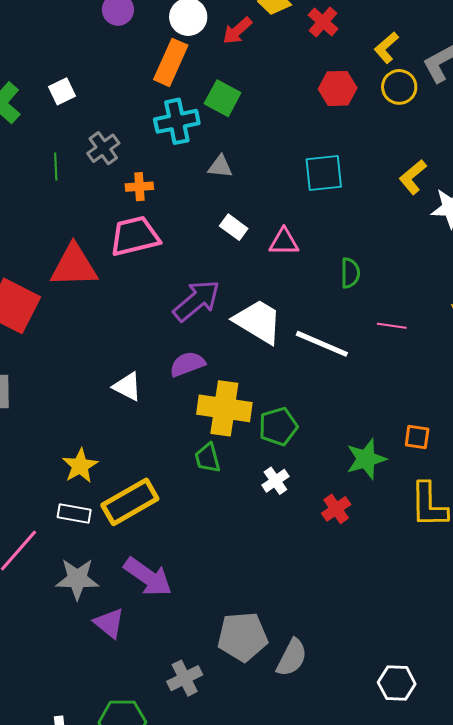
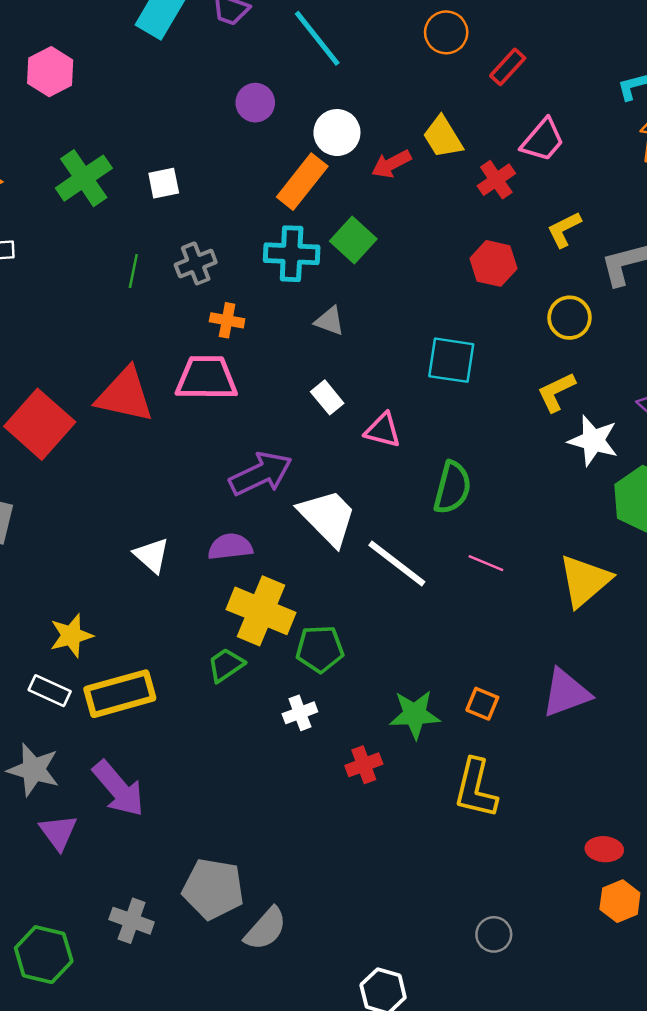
yellow circle: (399, 87) -> (570, 318), moved
green semicircle: (350, 273) -> (452, 488), size x1.4
green trapezoid: (208, 458) -> (226, 665), turned 56
gray cross: (185, 678) -> (132, 921), turned 32

